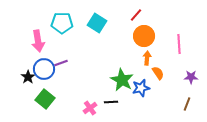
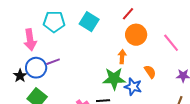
pink line: (179, 44) -> (171, 43), turned -36
orange arrow: (147, 58) -> (122, 57), moved
green star: (122, 80) -> (114, 79), turned -30
blue star: (141, 88) -> (133, 87), turned 30

